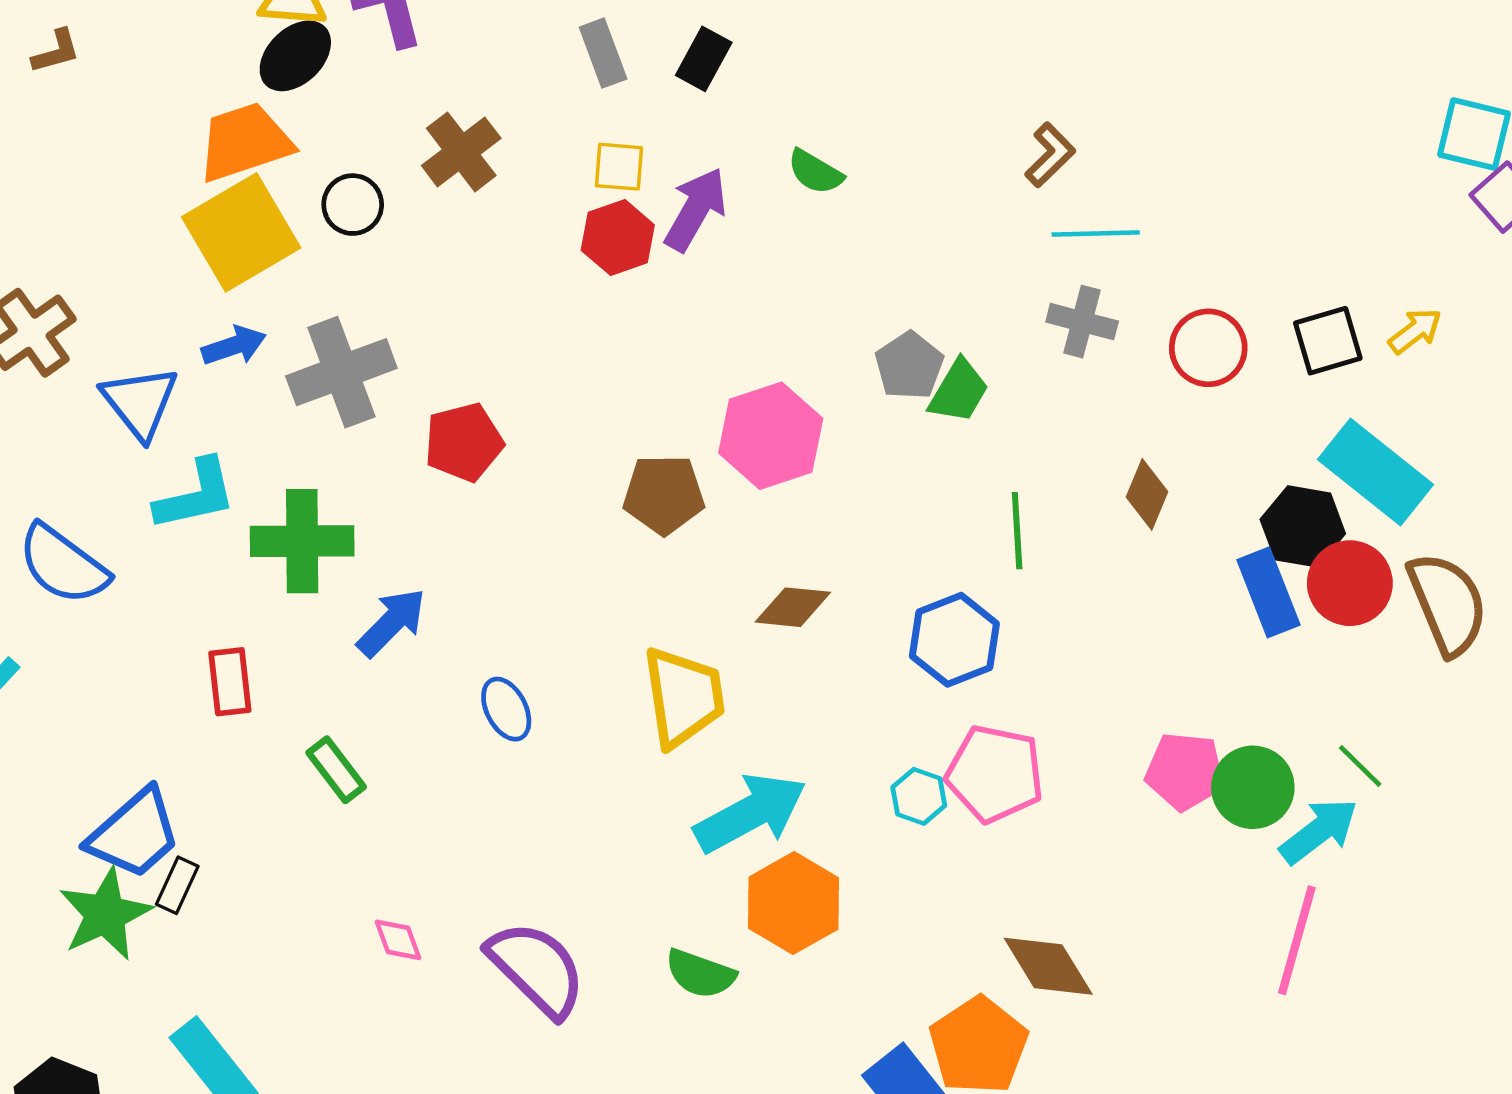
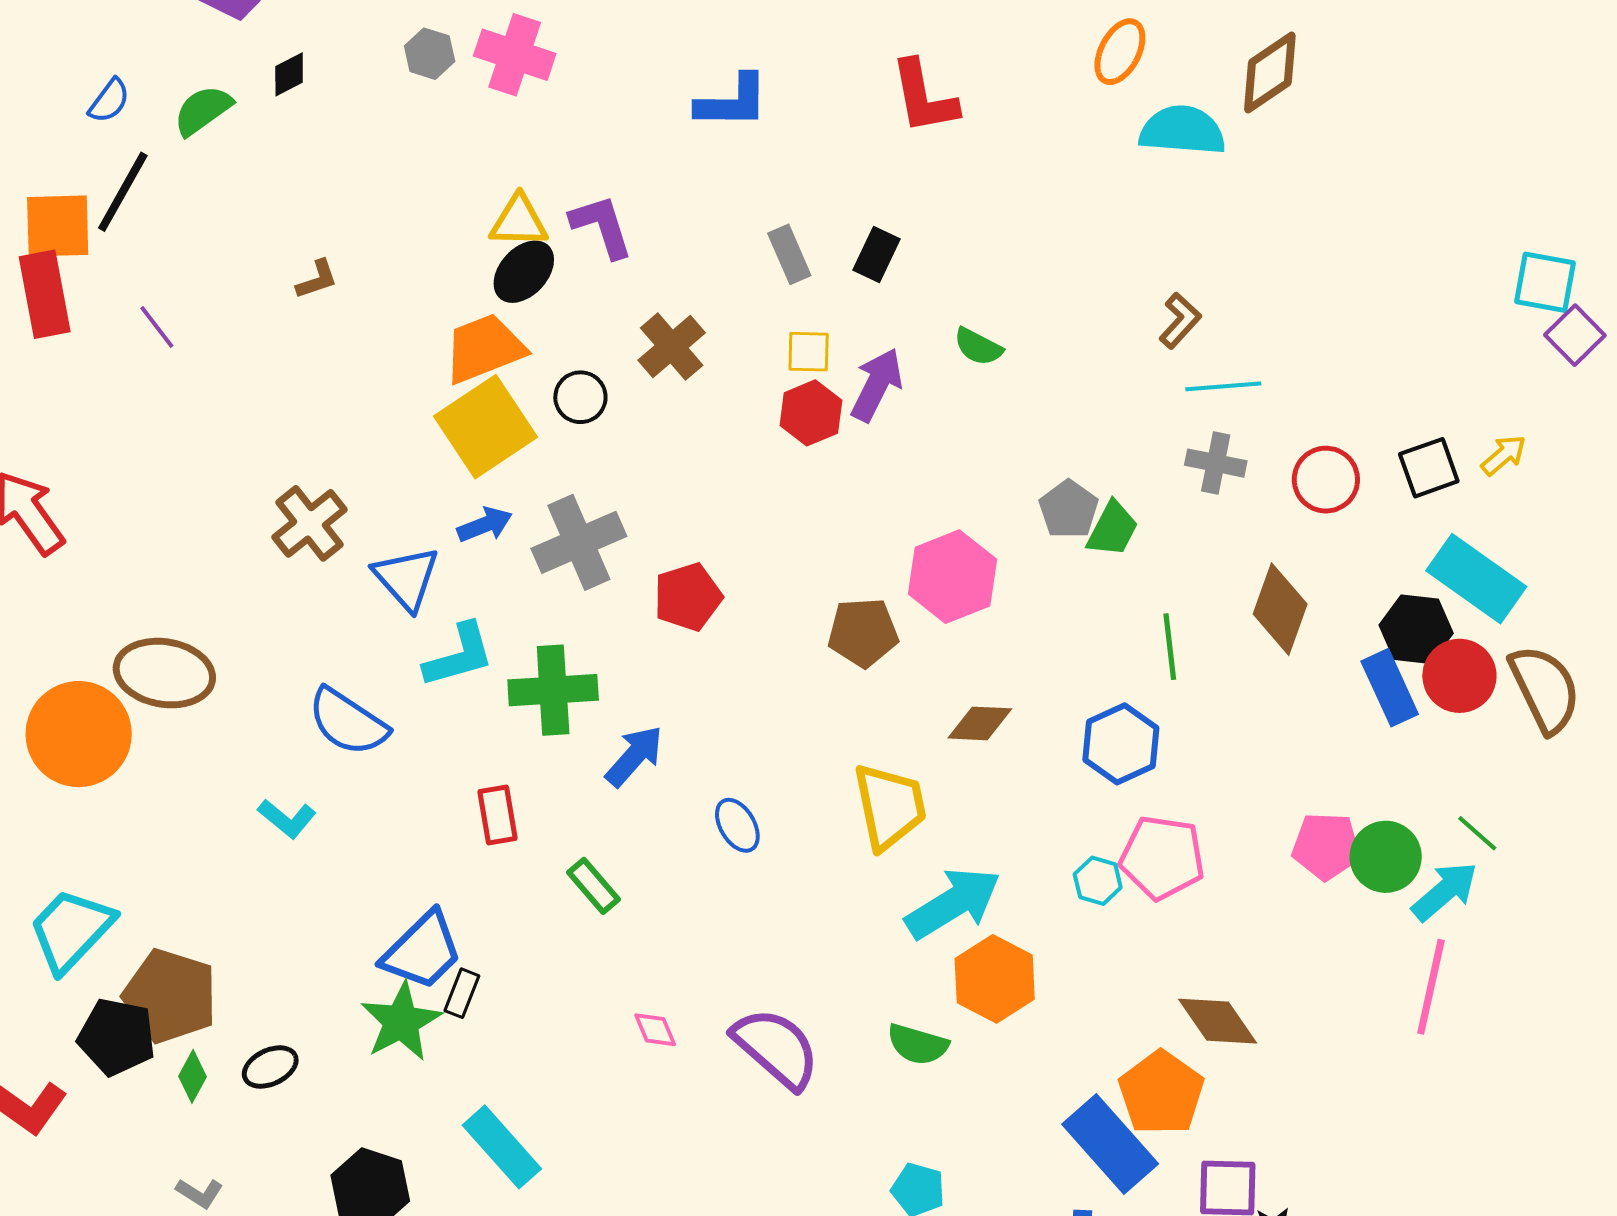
brown diamond: (1147, 494) -> (1280, 609), size x1.5

